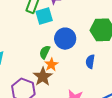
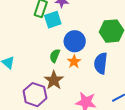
blue semicircle: (90, 62) -> (101, 63), size x1.5
orange star: (51, 64) -> (74, 62), moved

